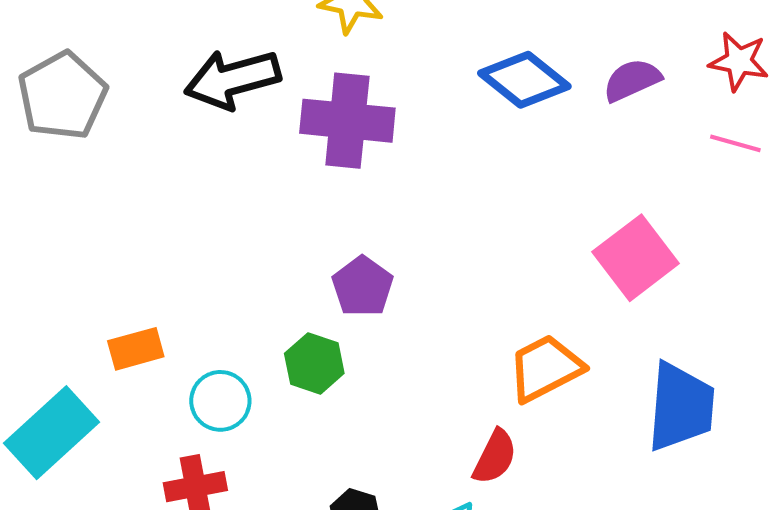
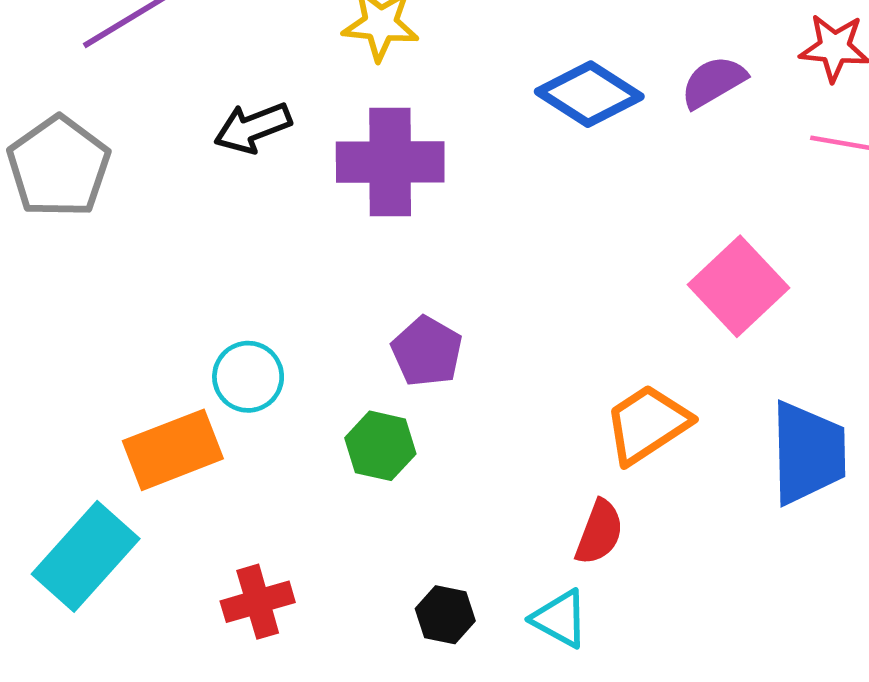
black arrow: (232, 79) -> (253, 128), size x0.7
orange rectangle: (136, 349) -> (173, 450), size x1.5
cyan circle: (220, 401) -> (248, 377), moved

